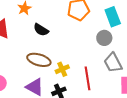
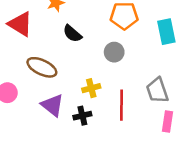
gray circle: (104, 38) -> (114, 52), moved
brown ellipse: (39, 60) -> (42, 67), moved

